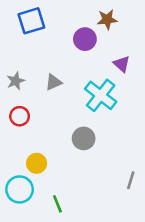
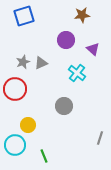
purple circle: (85, 39) -> (66, 40), moved
gray star: (16, 81) -> (23, 62), moved
cyan cross: (101, 95) -> (77, 73), size x0.7
red circle: (20, 116) -> (15, 89), size x1.5

